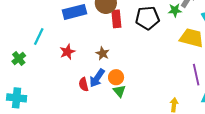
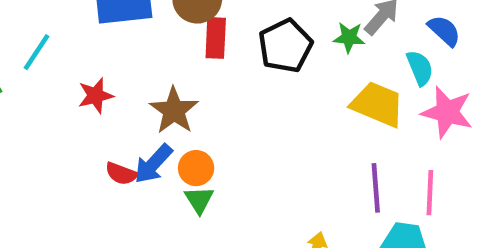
black pentagon: (147, 18) -> (285, 46), turned -30
brown star: (103, 53) -> (174, 111), size x1.5
red semicircle: (84, 84) -> (121, 174), turned -64

